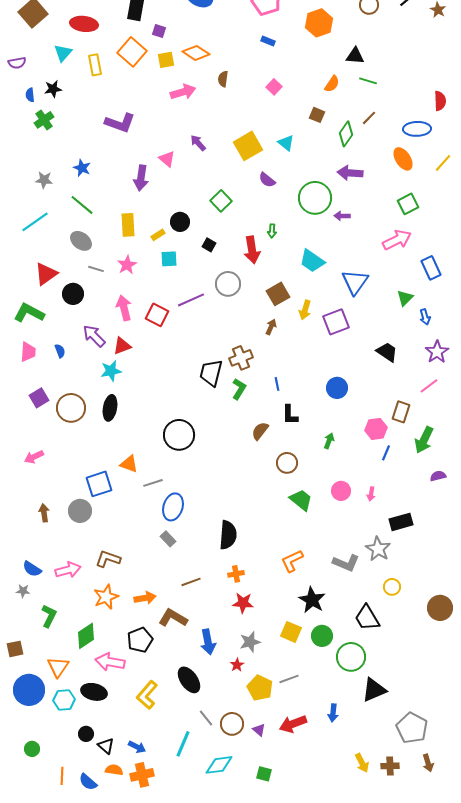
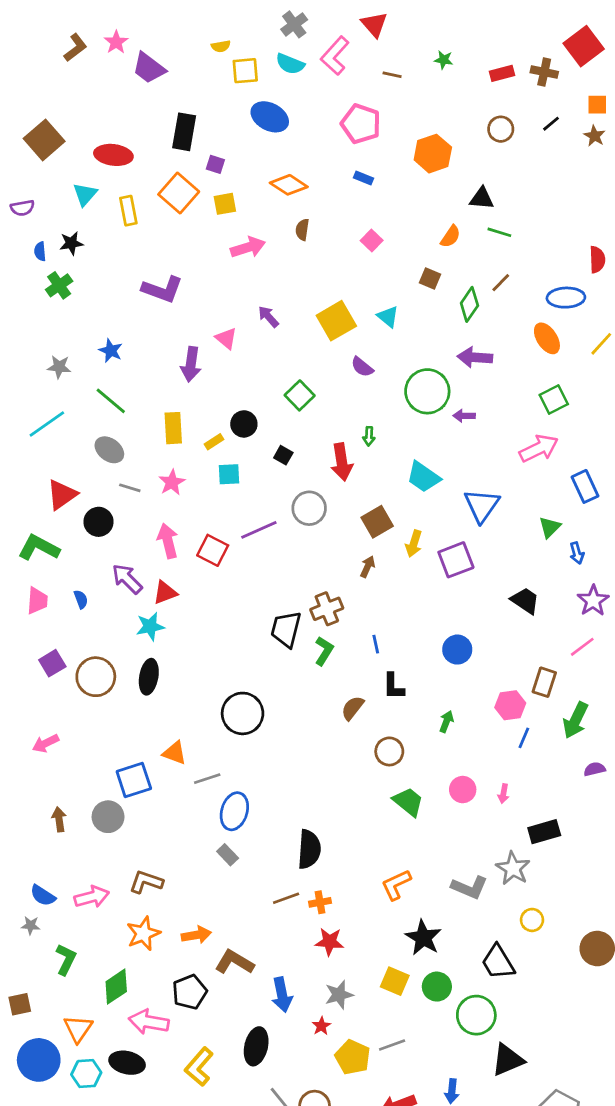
orange diamond: (196, 53) -> (289, 185), moved
brown line: (191, 582) -> (286, 898), moved
black ellipse: (189, 680) -> (256, 1046), turned 48

